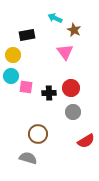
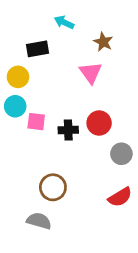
cyan arrow: (55, 18) -> (64, 22), moved
gray circle: (73, 112) -> (121, 154), moved

